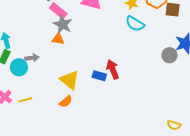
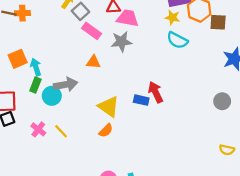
gray star: (63, 24) -> (121, 42), moved, turned -30
gray circle: (169, 55) -> (222, 101), moved
gray arrow: (32, 58) -> (66, 85), size x1.5
yellow line: (25, 100) -> (61, 131), turned 64

